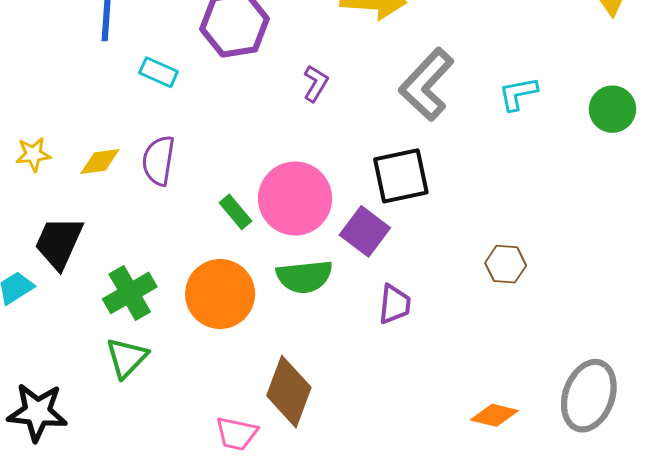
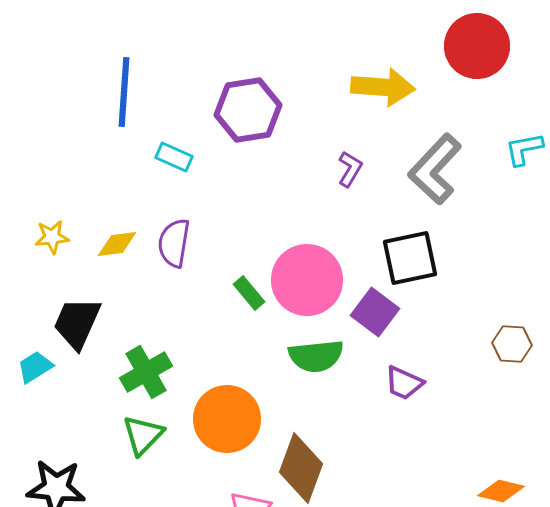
purple L-shape: (316, 83) -> (350, 169), moved
cyan L-shape: (518, 94) -> (524, 149), moved
orange circle: (220, 294) -> (227, 419), moved
purple trapezoid: (395, 304) -> (404, 383), turned 108

